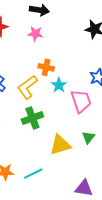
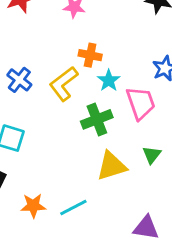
green cross: (32, 118) -> (97, 119), moved

